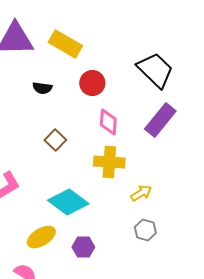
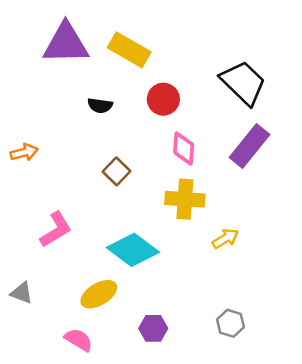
gray hexagon: (145, 230) -> (230, 323), moved
purple hexagon: (83, 247) -> (153, 328), moved

